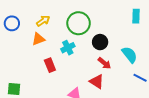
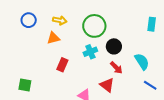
yellow arrow: (43, 21) -> (60, 20), turned 40
cyan cross: (68, 48) -> (90, 52), moved
red rectangle: (50, 65) -> (62, 65), turned 40

